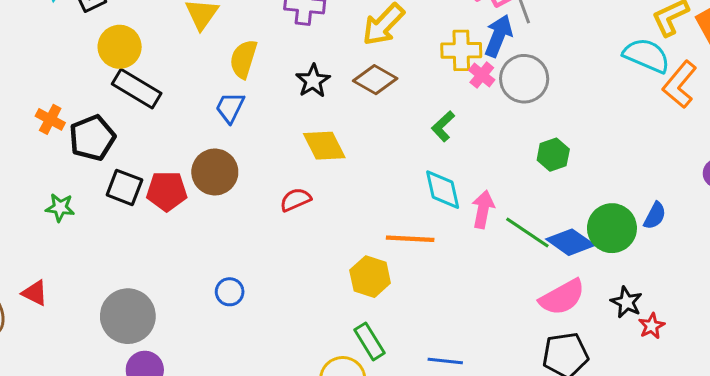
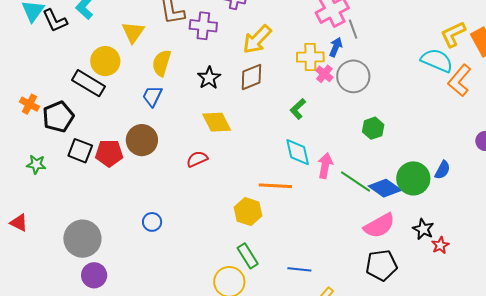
blue arrow: (498, 36) -> (336, 47), size x0.7
yellow circle: (120, 47) -> (105, 61), moved
brown diamond: (375, 80) -> (251, 77), turned -52

